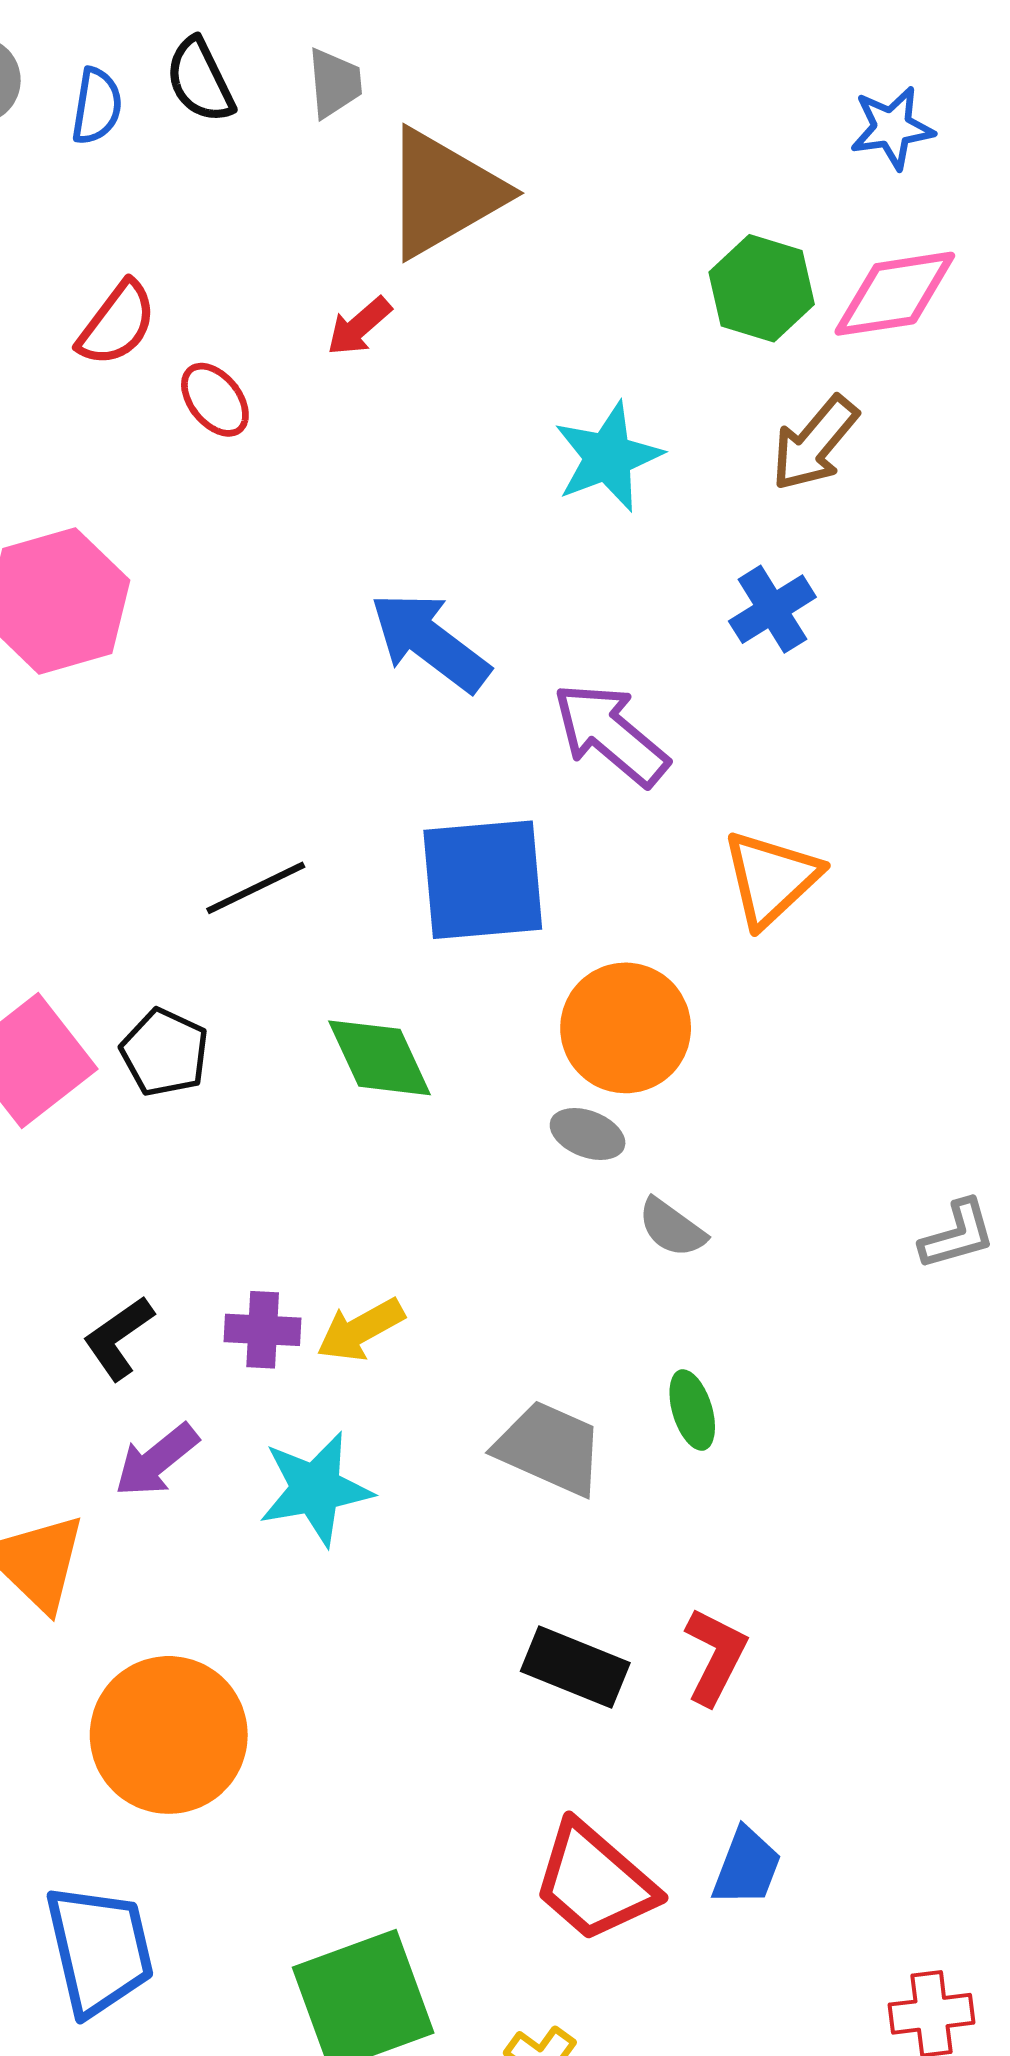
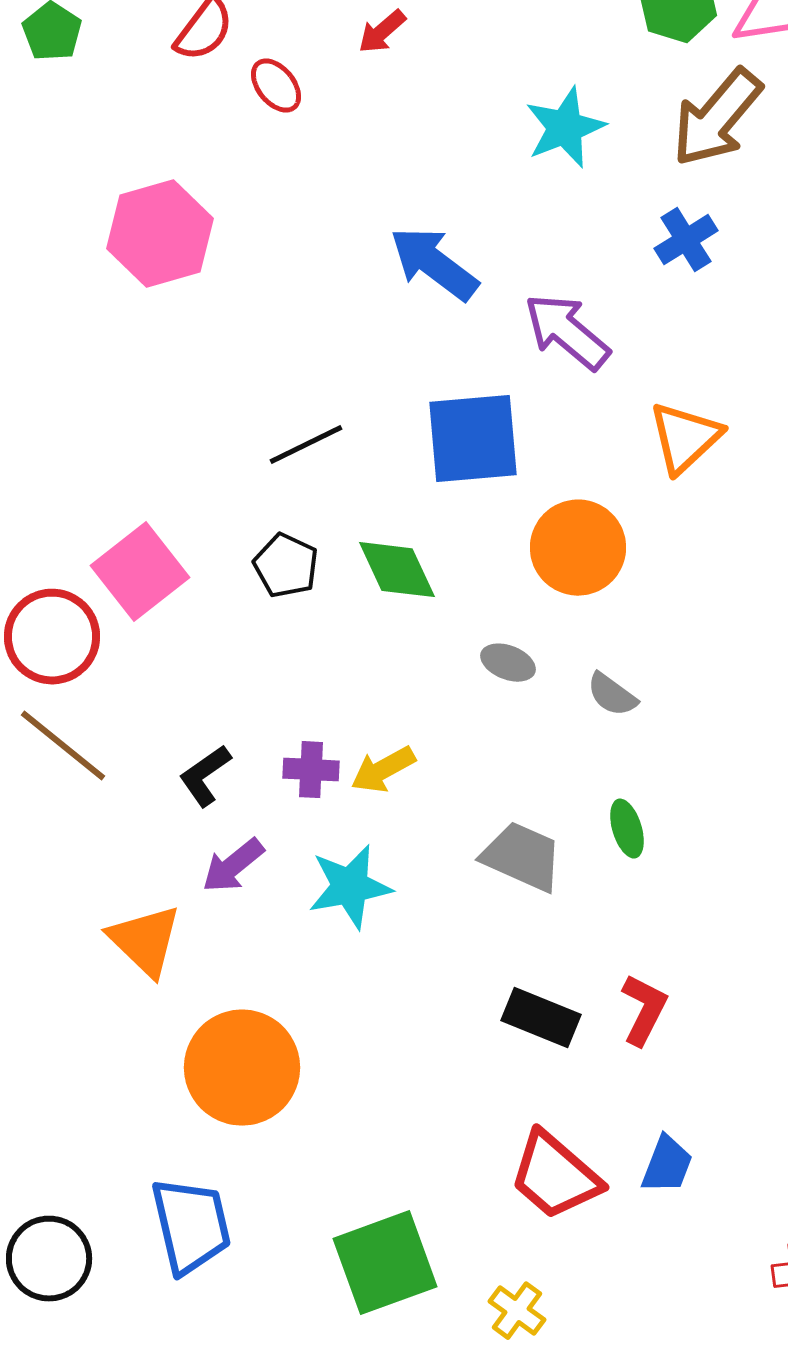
brown arrow: (815, 443) -> (717, 118), size x1.4
black pentagon: (165, 1052) -> (286, 566), moved
gray ellipse: (588, 1134) -> (508, 663), moved

